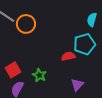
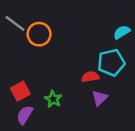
cyan semicircle: (92, 20) -> (122, 32), turned 40
purple triangle: (77, 85) -> (100, 98), moved

